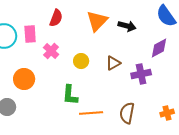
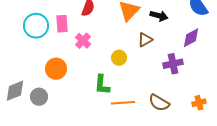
yellow circle: (81, 61) -> (119, 58), moved
brown triangle: (113, 63) -> (145, 40), moved
brown semicircle: (127, 113) -> (159, 103), turned -70

